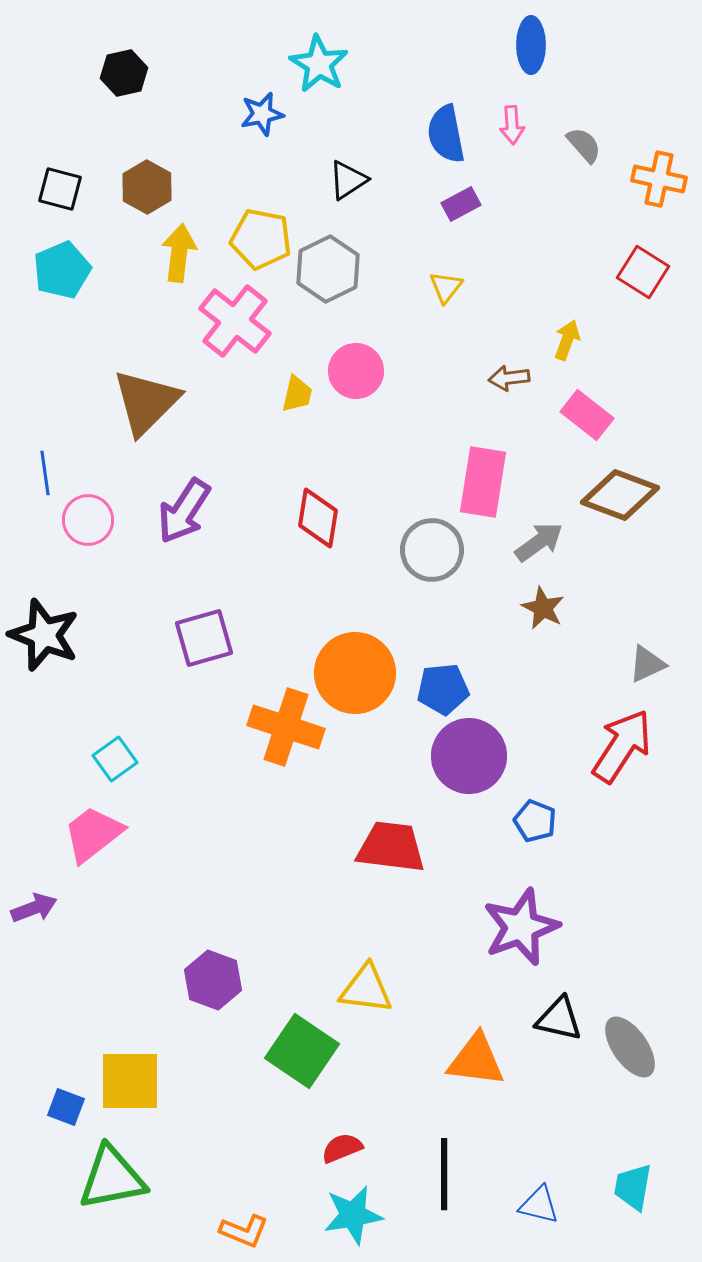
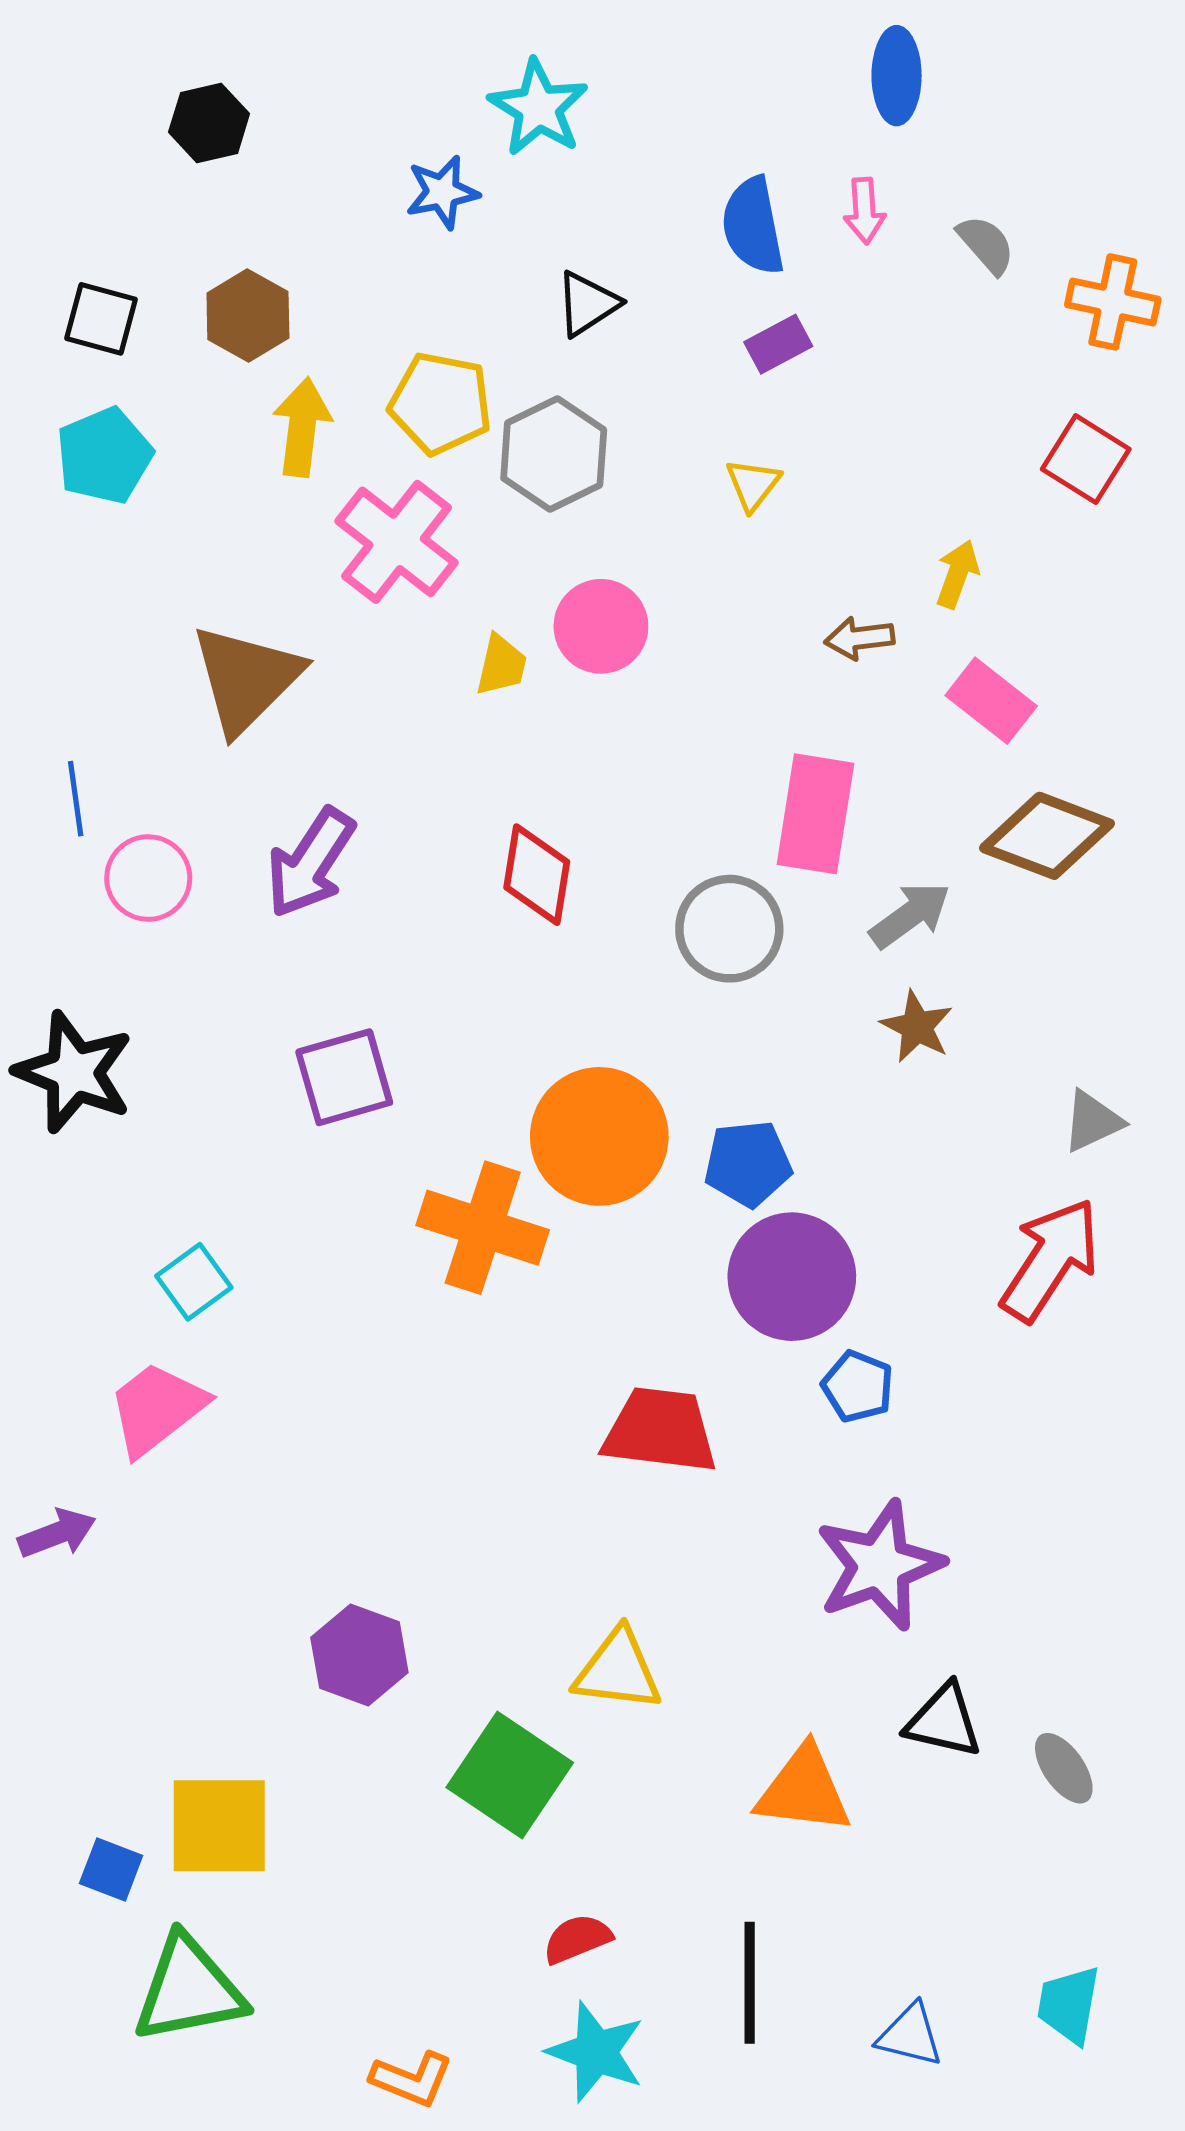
blue pentagon: (535, 821) -> (858, 1386), moved
gray ellipse: (630, 1047) -> (1064, 1768), size x0.7
cyan star: (353, 1215) -> (596, 2052), turned 30

